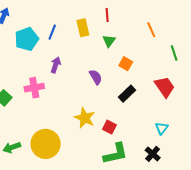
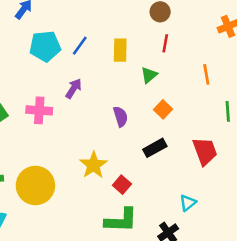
red line: (107, 15) -> (165, 43), moved

